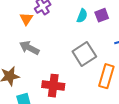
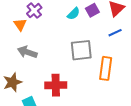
cyan semicircle: (82, 16) -> (74, 14), turned 32
gray square: (84, 54) -> (81, 50), turned 35

